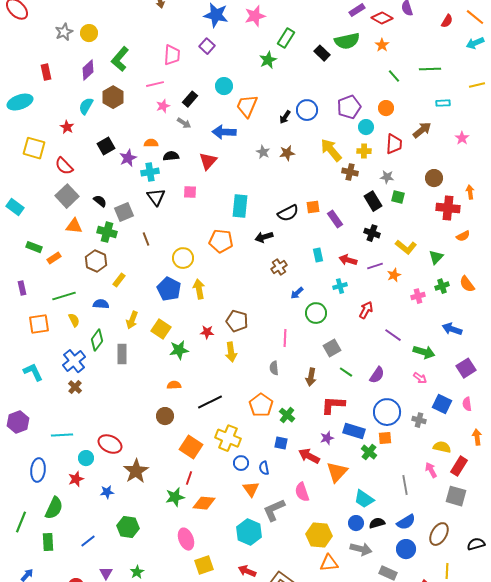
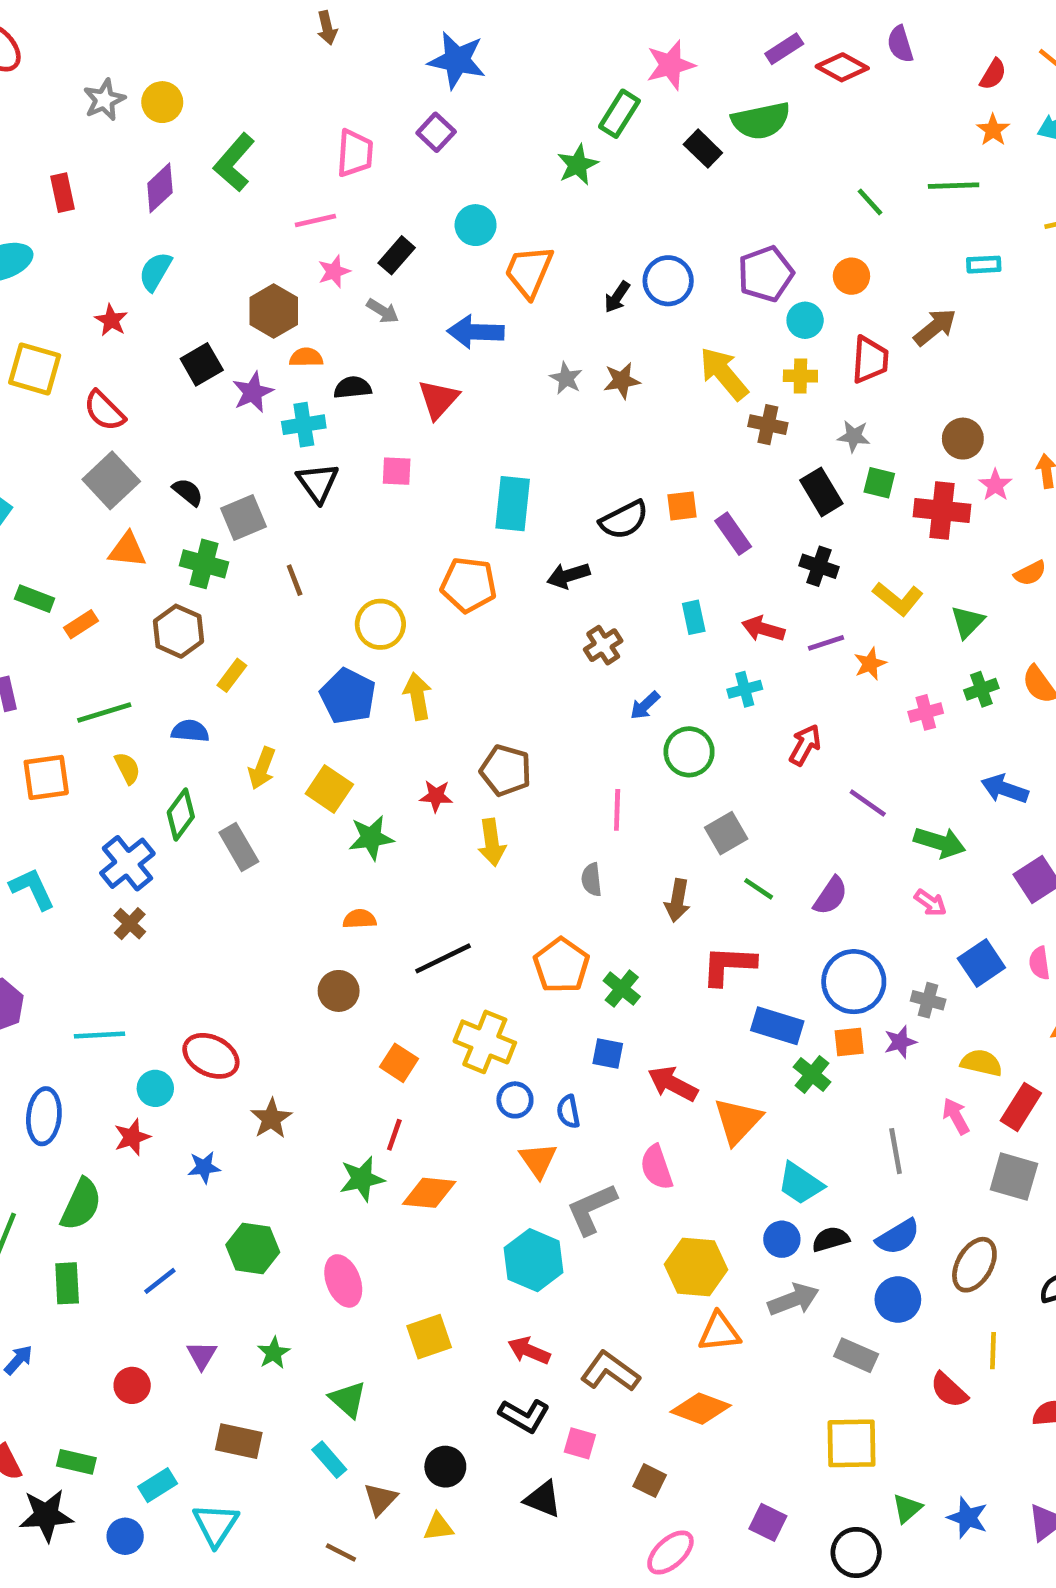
pink star: (255, 16) -> (670, 65), moved
orange star: (382, 45) -> (993, 130), moved
brown hexagon: (113, 97) -> (274, 311), moved
pink star: (462, 138) -> (995, 485), moved
red cross: (448, 208) -> (942, 511), moved
gray rectangle: (122, 354) -> (239, 847), turned -30
blue square: (442, 404) -> (981, 963), turned 30
purple star: (327, 438) -> (900, 1042), moved
orange square: (191, 447) -> (399, 1063), size x0.7
brown star: (136, 471) -> (271, 1119), size x0.7
pink ellipse: (186, 539) -> (343, 1281), moved
gray arrow: (361, 549) -> (793, 1300), turned -35

